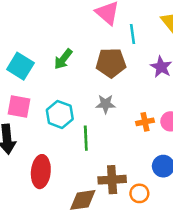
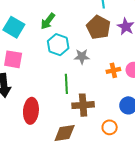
brown pentagon: (111, 63) -> (98, 27), moved, turned 30
cyan hexagon: (60, 114) -> (58, 45), moved
brown cross: (112, 180) -> (83, 105), moved

